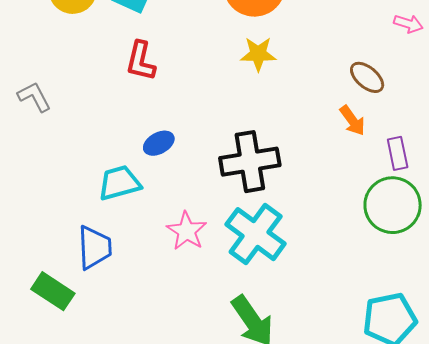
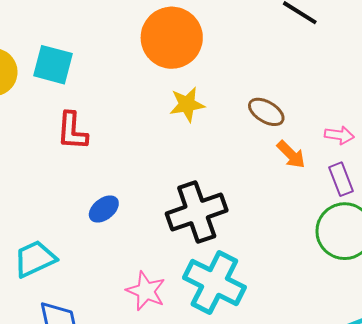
pink arrow: (408, 24) -> (339, 135), moved
brown ellipse: (367, 77) -> (266, 112), moved
cyan trapezoid: (119, 183) -> (35, 259), moved

